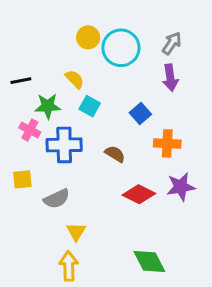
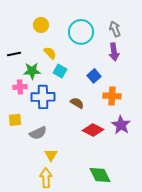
yellow circle: (88, 37) -> (41, 25), moved
gray arrow: (172, 43) -> (115, 29), turned -56
pink cross: (30, 130) -> (20, 87), turned -32
purple star: (181, 187) -> (121, 125), turned -30

